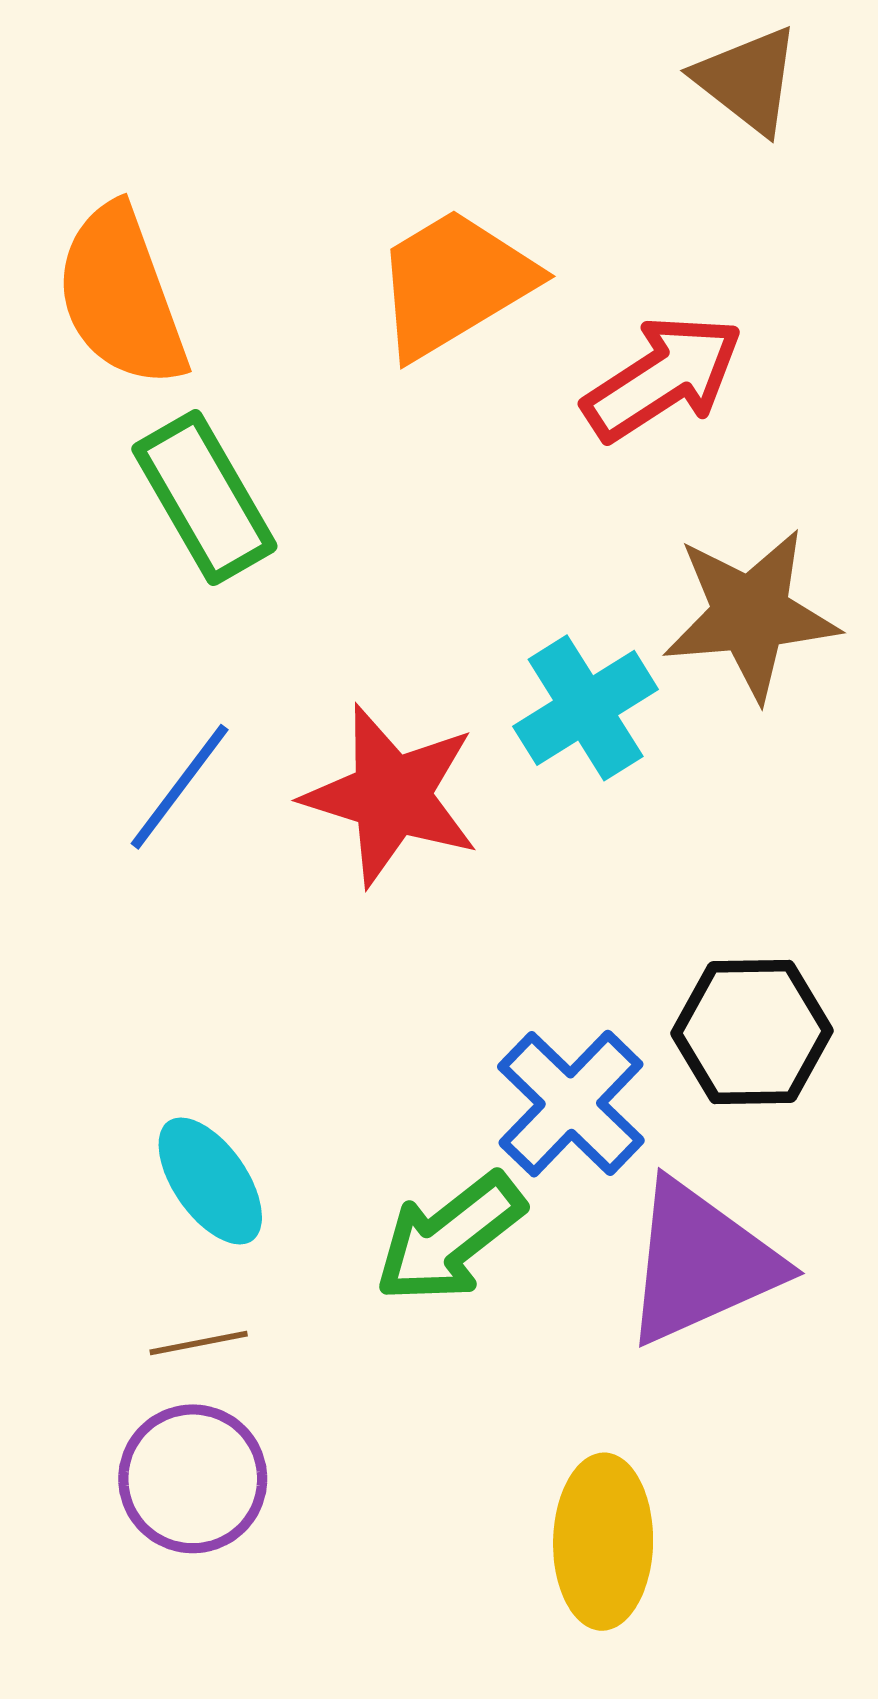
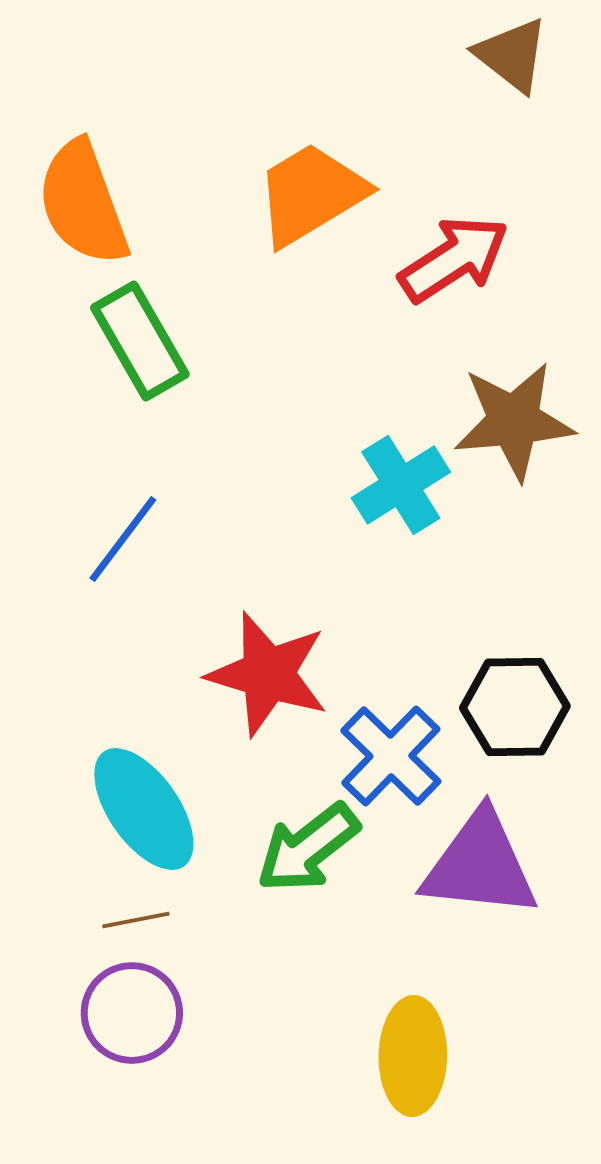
red star: (391, 795) -> (268, 674), moved
cyan ellipse: (210, 1181) -> (144, 809), size x1.4
purple triangle: (701, 1263) -> (480, 865), turned 30

